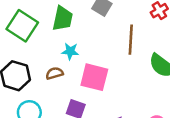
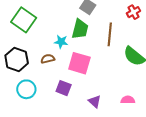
green trapezoid: (63, 18) -> (80, 29), moved

